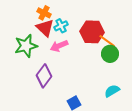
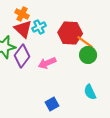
pink arrow: (59, 46) -> (47, 63), moved
purple diamond: (44, 76) -> (22, 56), moved
cyan semicircle: (112, 91) -> (90, 92), turned -84

